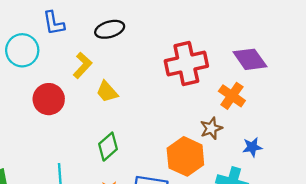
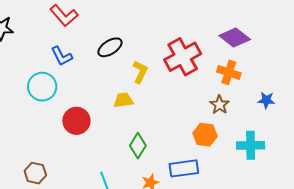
yellow L-shape: (82, 65) -> (140, 72), moved
yellow trapezoid: (107, 92) -> (123, 100), turned 140
blue star: (252, 147) -> (266, 100), moved, turned 30
orange hexagon: (185, 156) -> (205, 135), size x0.7

